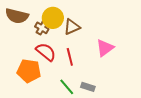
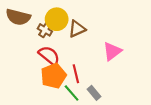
red line: (70, 57) -> (76, 74), moved
orange pentagon: (29, 71) -> (53, 76), moved, turned -30
gray rectangle: (88, 87) -> (94, 93), turned 32

